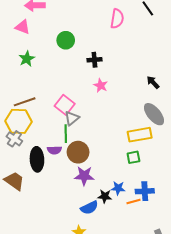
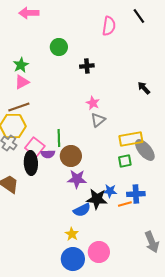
pink triangle: (23, 27) -> (22, 82), moved, turned -49
pink star: (101, 85) -> (93, 103), moved
pink square: (65, 105) -> (35, 147), moved
gray ellipse: (154, 114) -> (145, 150), moved
gray triangle: (72, 118) -> (98, 120), moved
black star: (105, 196) -> (97, 199), size x1.5

